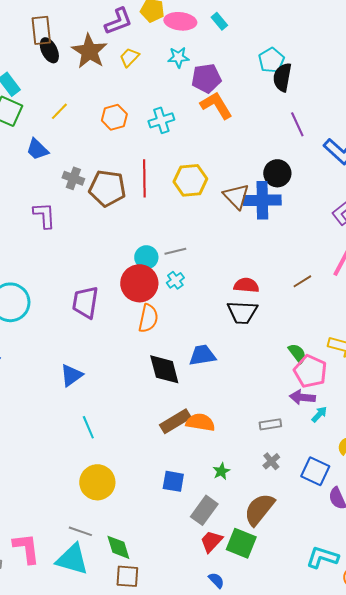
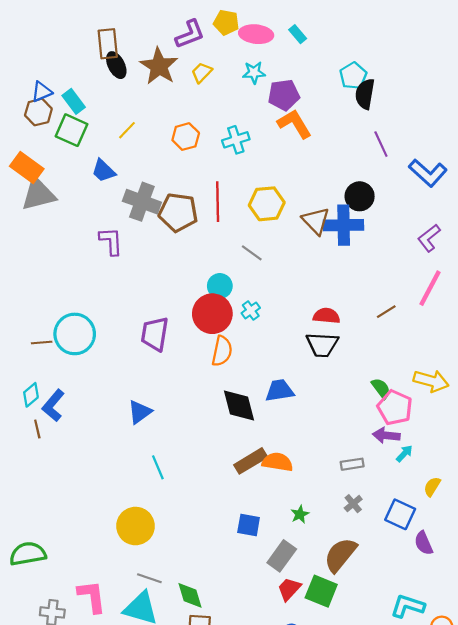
gray cross: (73, 178) -> (142, 202), size x1.6
gray line: (175, 251) -> (252, 253), moved, turned 50
yellow circle: (97, 482) -> (136, 526), moved

